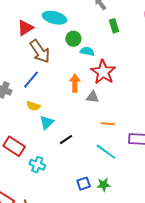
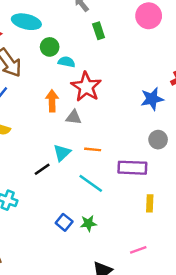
cyan triangle: (47, 122) -> (62, 153), moved
blue square: (84, 184) -> (64, 222), turned -32

